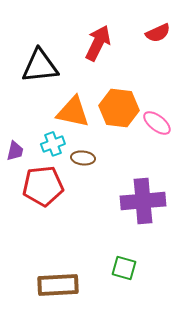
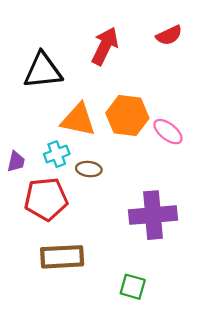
brown rectangle: (58, 285) -> (62, 257), moved

